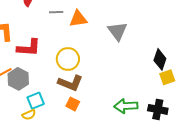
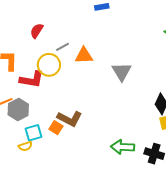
gray line: (56, 12) -> (62, 47), turned -32
yellow circle: (68, 59) -> (49, 65), moved
orange square: (73, 104) -> (56, 128), moved

